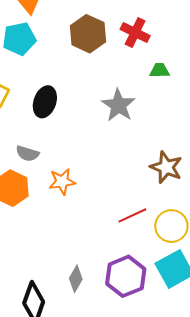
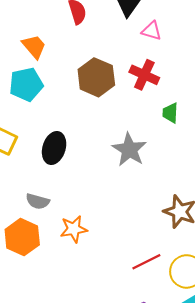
green trapezoid: (160, 70) -> (170, 113), turned -85

